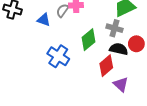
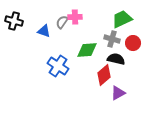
green diamond: (89, 40) -> (87, 50), turned 35
red circle: (136, 44) -> (133, 43), moved
purple triangle: (121, 84) -> (118, 93), turned 49

